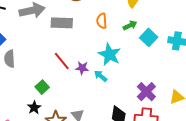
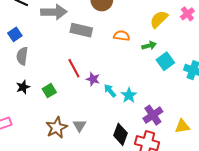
orange semicircle: (102, 21) -> (122, 36), turned 91
cyan star: (109, 54) -> (129, 95), moved, size x0.7
black star: (34, 107) -> (23, 87), moved

